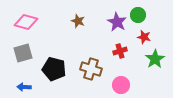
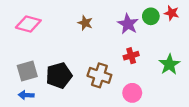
red star: (144, 37) -> (172, 13), moved
gray square: (23, 53) -> (27, 71), moved
black pentagon: (54, 69) -> (59, 75), turned -30

